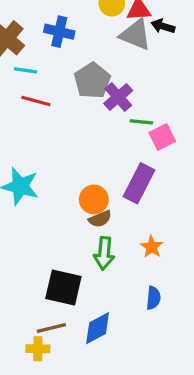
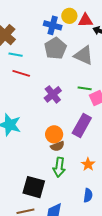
blue cross: (59, 32) -> (53, 25), moved
gray triangle: (135, 35) -> (84, 55), moved
gray pentagon: (92, 81) -> (55, 48), moved
purple cross: (118, 97) -> (53, 94), moved

